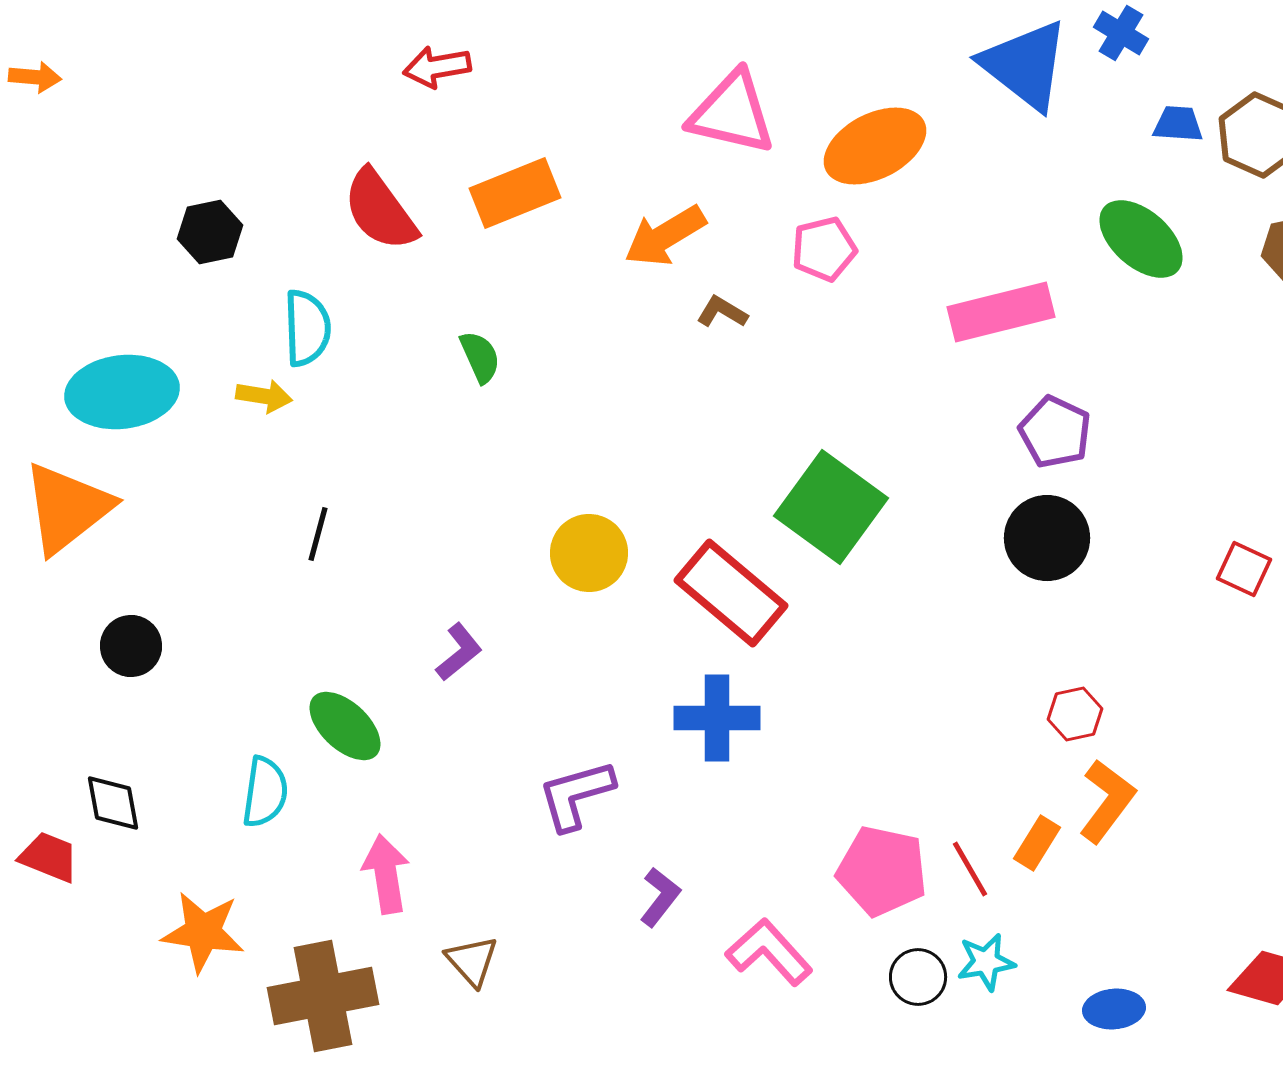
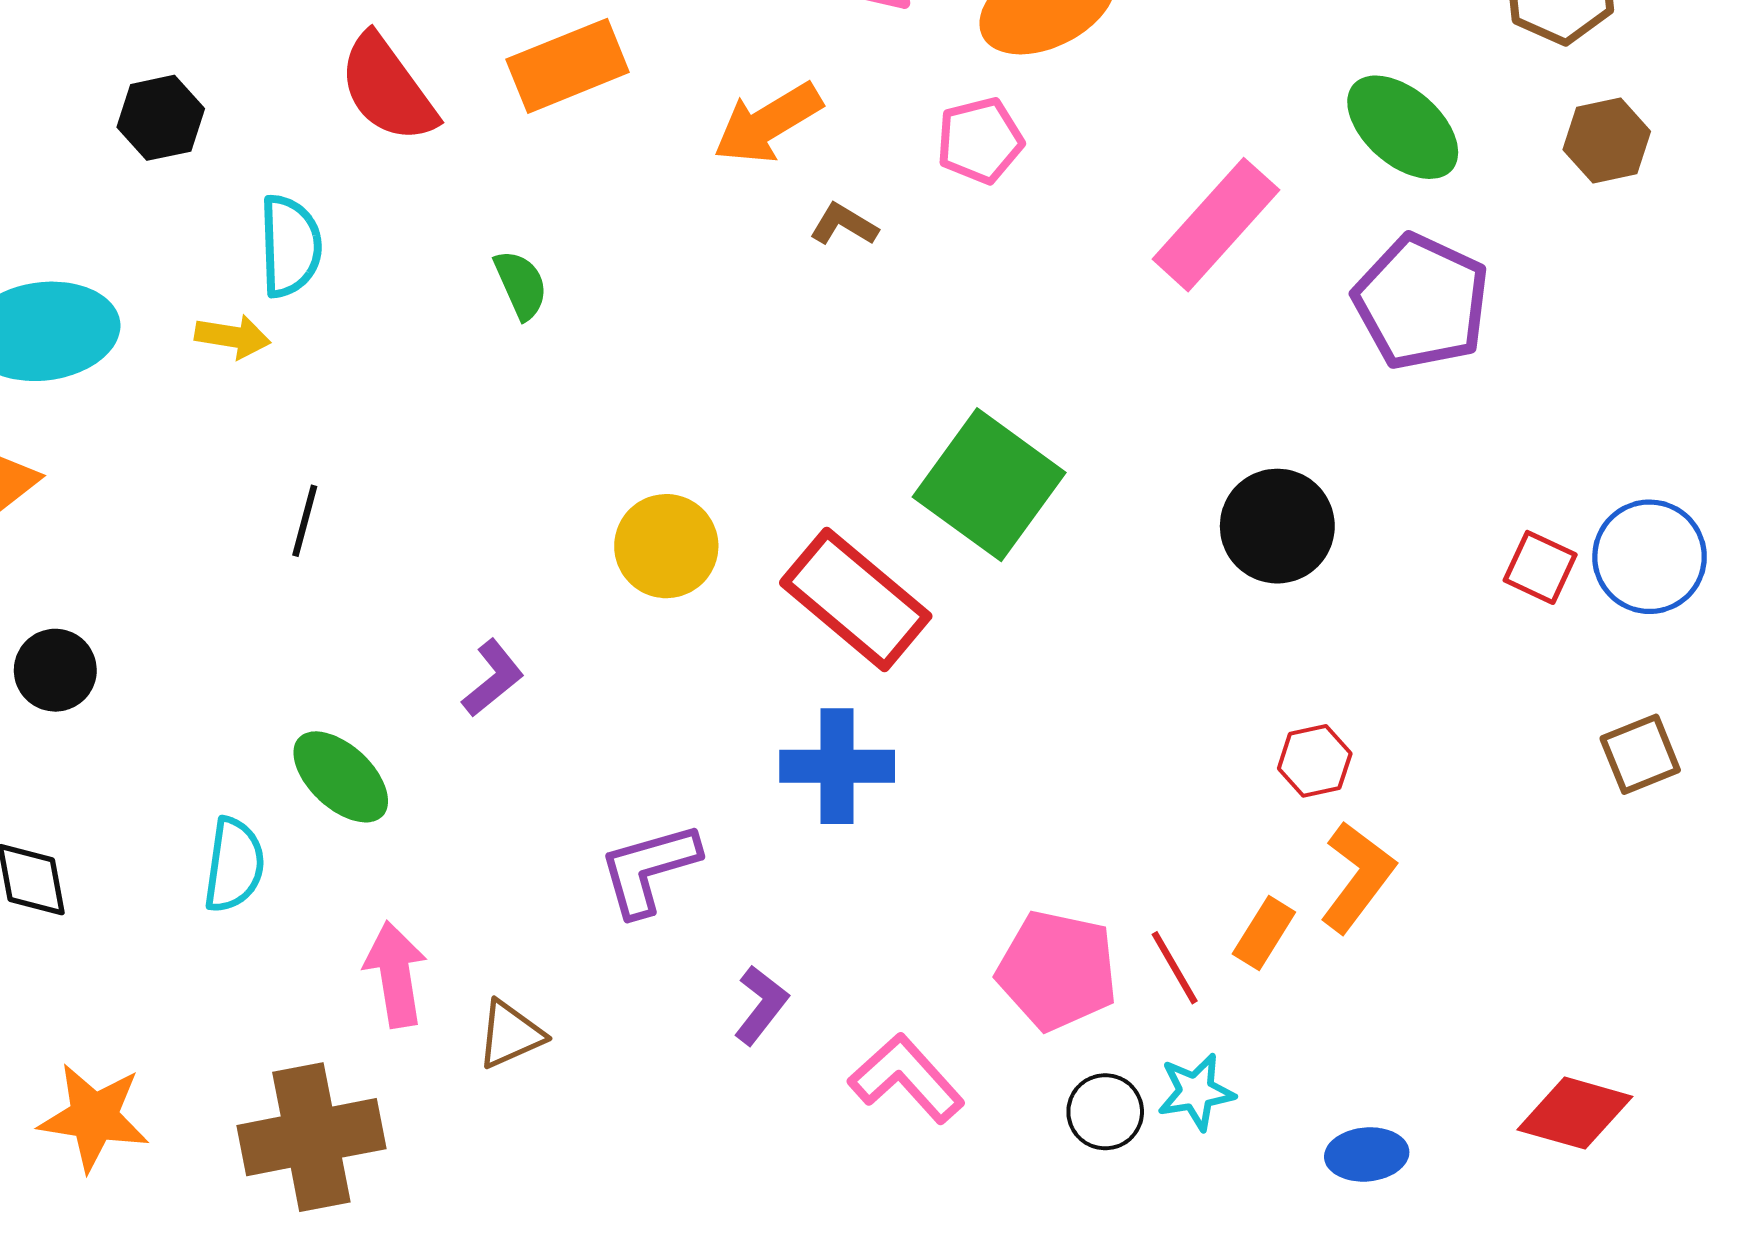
pink rectangle: (1001, 312) -> (1216, 225), turned -34
purple pentagon: (1055, 432) -> (1421, 302), moved, size x1.4
orange star: (203, 932) -> (94, 1117), moved
brown triangle: (472, 961) -> (510, 1034), moved, turned 48

